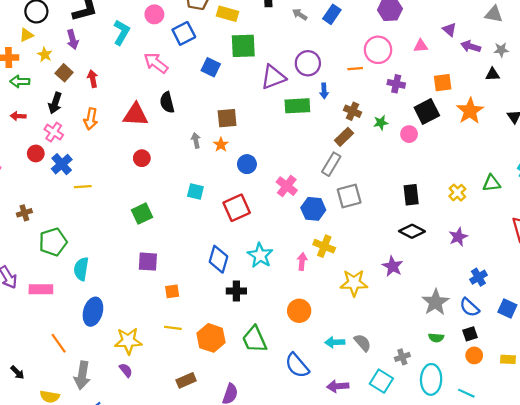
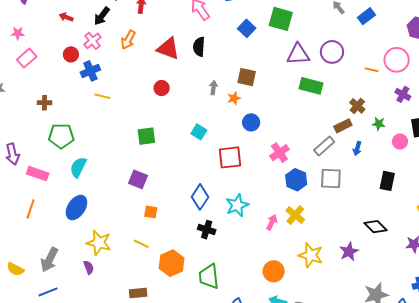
blue arrow: (324, 91) -> (357, 148), moved
black rectangle: (411, 195) -> (387, 181), moved
orange circle: (299, 311) -> (274, 271), moved
orange line: (59, 343) -> (31, 209), moved, turned 36

